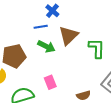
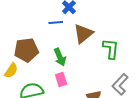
green arrow: (46, 46) -> (60, 57), moved, turned 36

